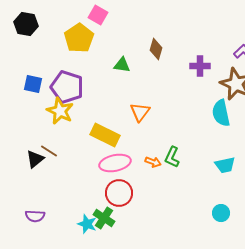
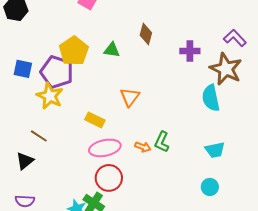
yellow pentagon: (79, 38) -> (74, 51), moved
yellow rectangle: (105, 135) -> (95, 120), size x0.7
black triangle: (35, 159) -> (25, 161), moved
cyan circle: (221, 213) -> (210, 187), moved

